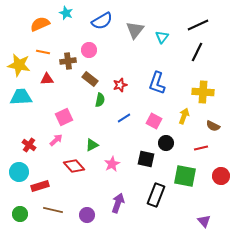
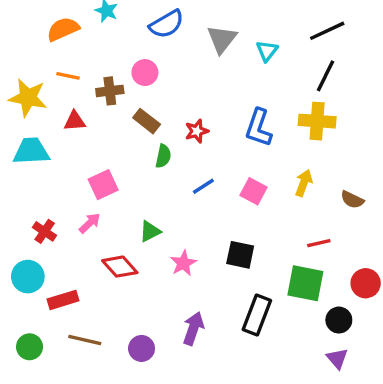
yellow cross: (203, 92) -> (317, 121), moved
black circle: (166, 143) -> (339, 320), moved
red line: (201, 148) -> (319, 243), moved

